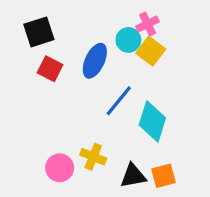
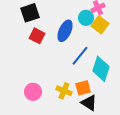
pink circle: (60, 168) -> (33, 92), moved
black triangle: (133, 176) -> (89, 103), turned 42
orange square: (164, 176) -> (83, 88), moved

